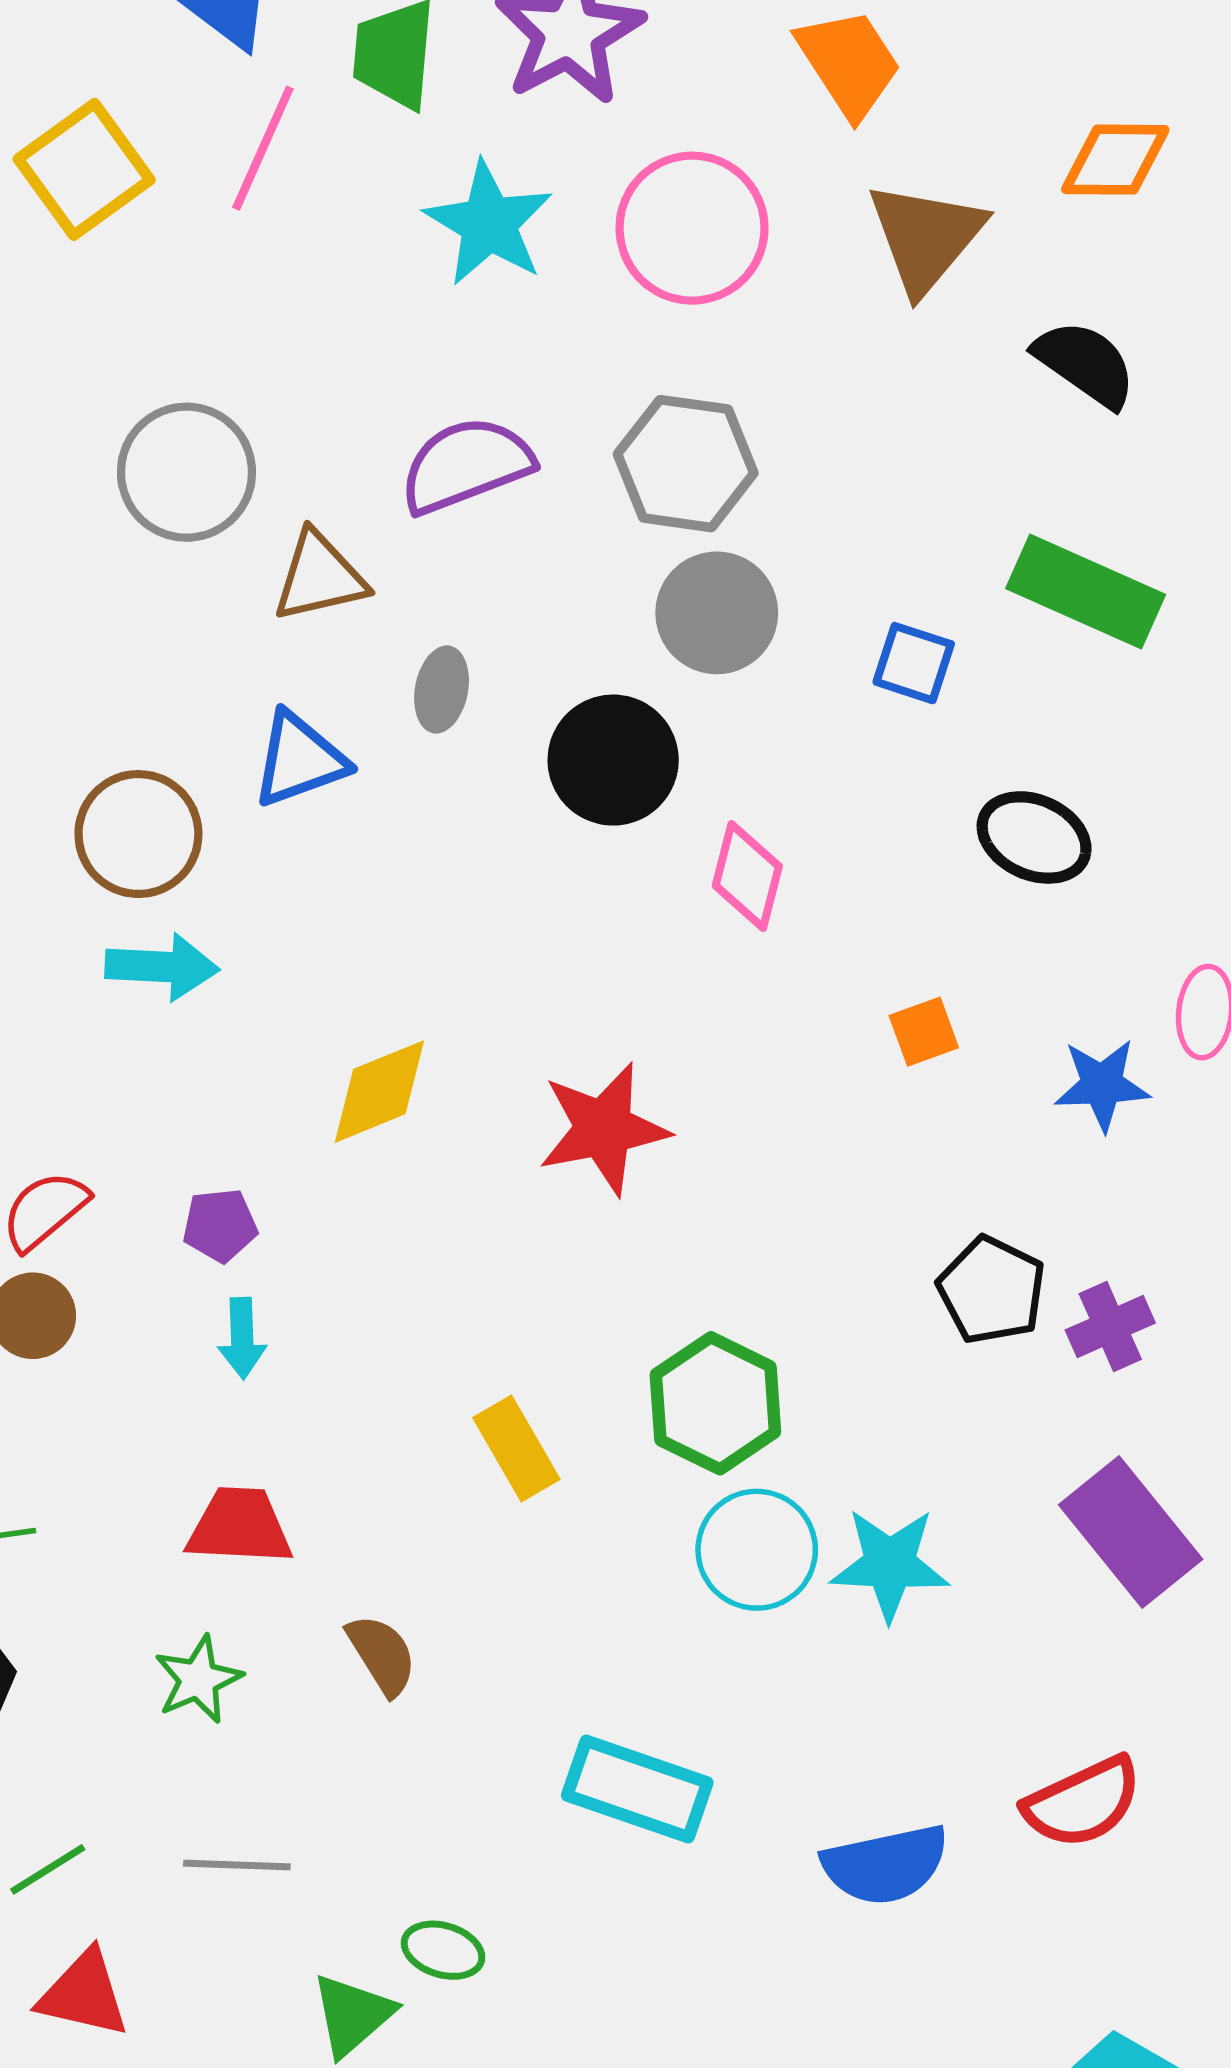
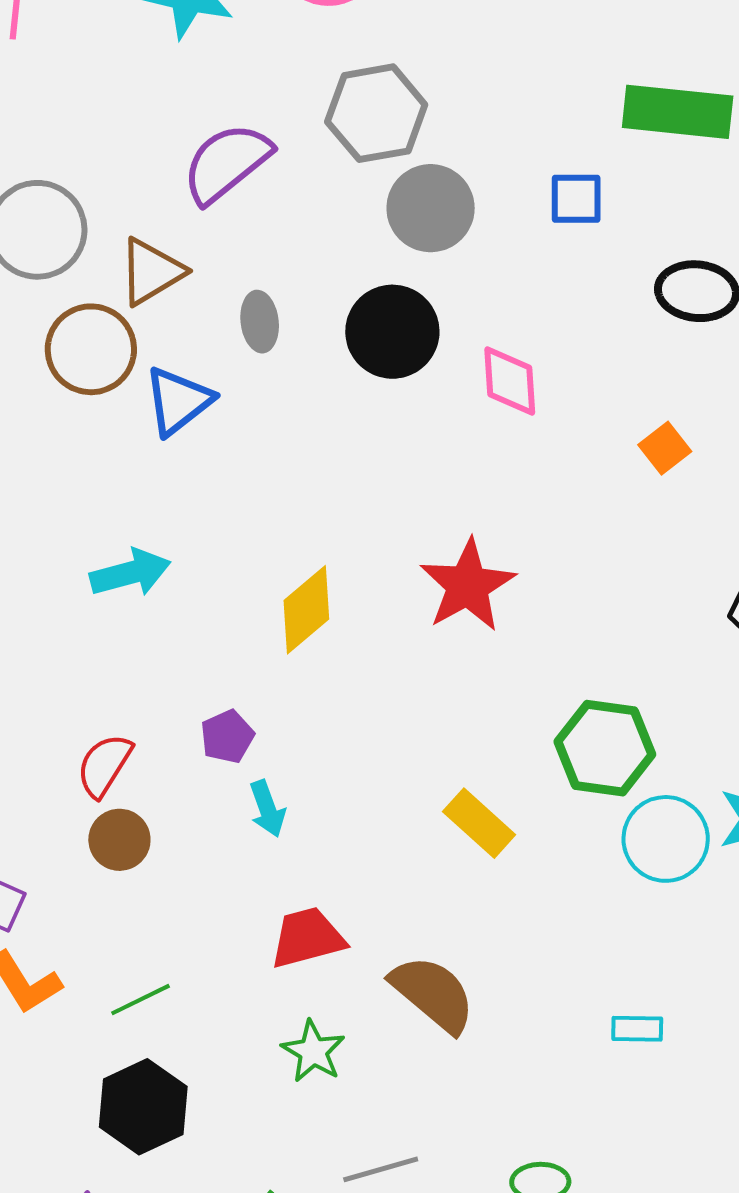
brown circle: (138, 834) -> (91, 349), moved
brown semicircle: (382, 1655) -> (433, 994), size x1.5
cyan rectangle: (637, 1789) -> (637, 1029), size x0.5

